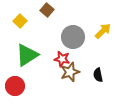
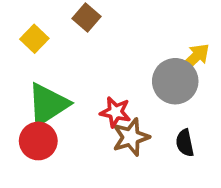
gray circle: (73, 37) -> (175, 81), moved
red circle: (15, 86) -> (38, 141), moved

